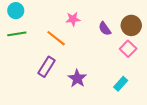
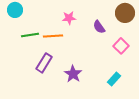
brown circle: (131, 25) -> (125, 13), moved
green line: (17, 34) -> (30, 35), moved
orange line: (56, 38) -> (53, 36), turned -42

